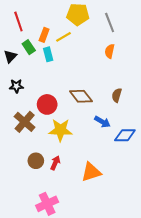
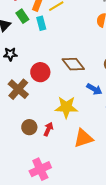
yellow star: (60, 130) -> (66, 107), moved

